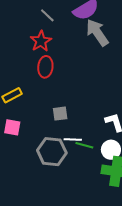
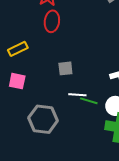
gray hexagon: (52, 152) -> (43, 119), moved

